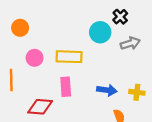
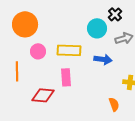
orange circle: (20, 28) -> (25, 24), size x1.6
blue arrow: (107, 90) -> (103, 59), moved

